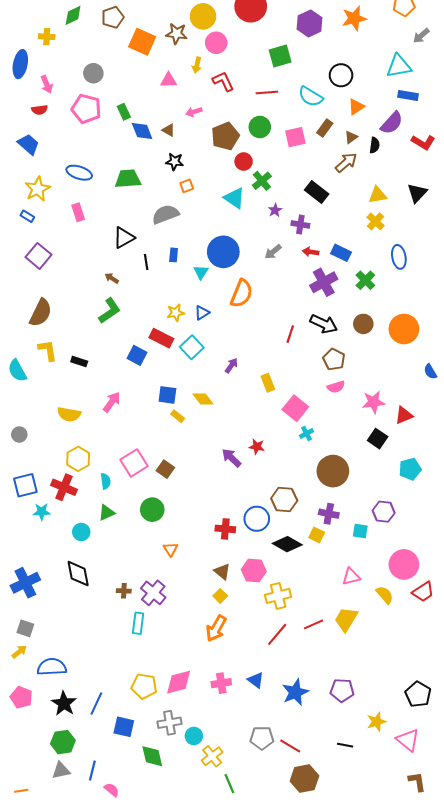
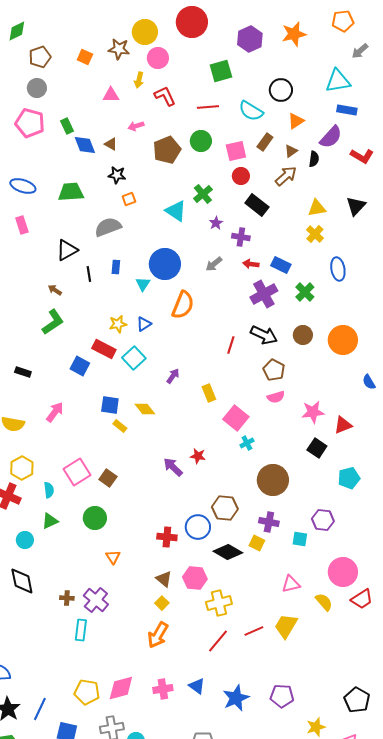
brown pentagon: (113, 17) -> (40, 57), moved
orange square: (142, 42) -> (85, 57), size x0.6
red circle: (244, 162) -> (241, 176), moved

